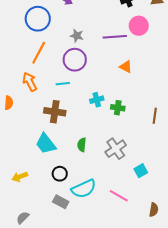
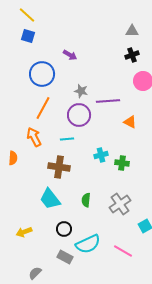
purple line: (115, 37) -> (108, 101), moved
gray semicircle: (23, 218) -> (35, 273), moved

